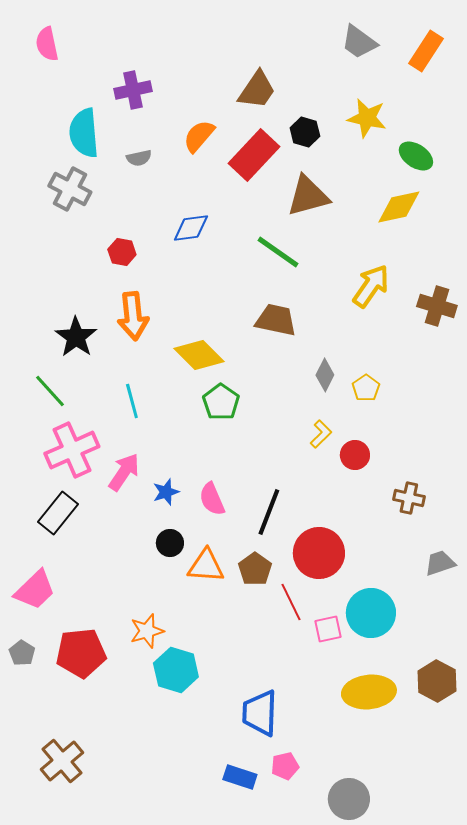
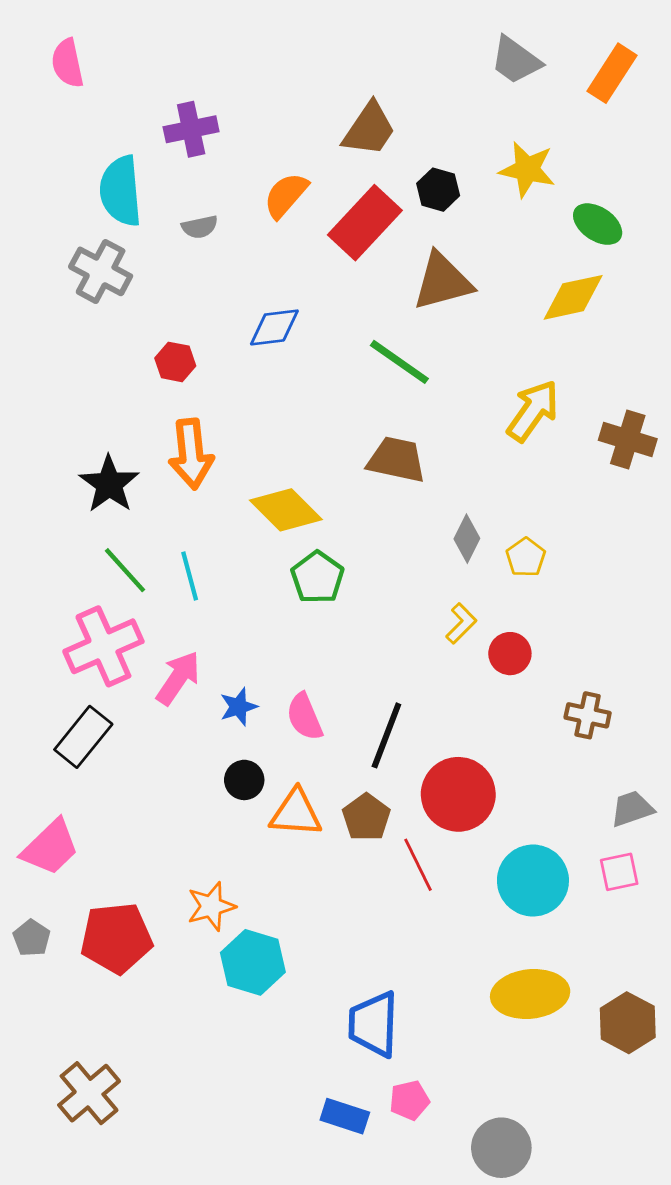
green line: (50, 391) -> (125, 570), moved
pink square: (328, 629) -> (619, 872), moved
brown hexagon: (437, 681) -> (628, 1023), moved

